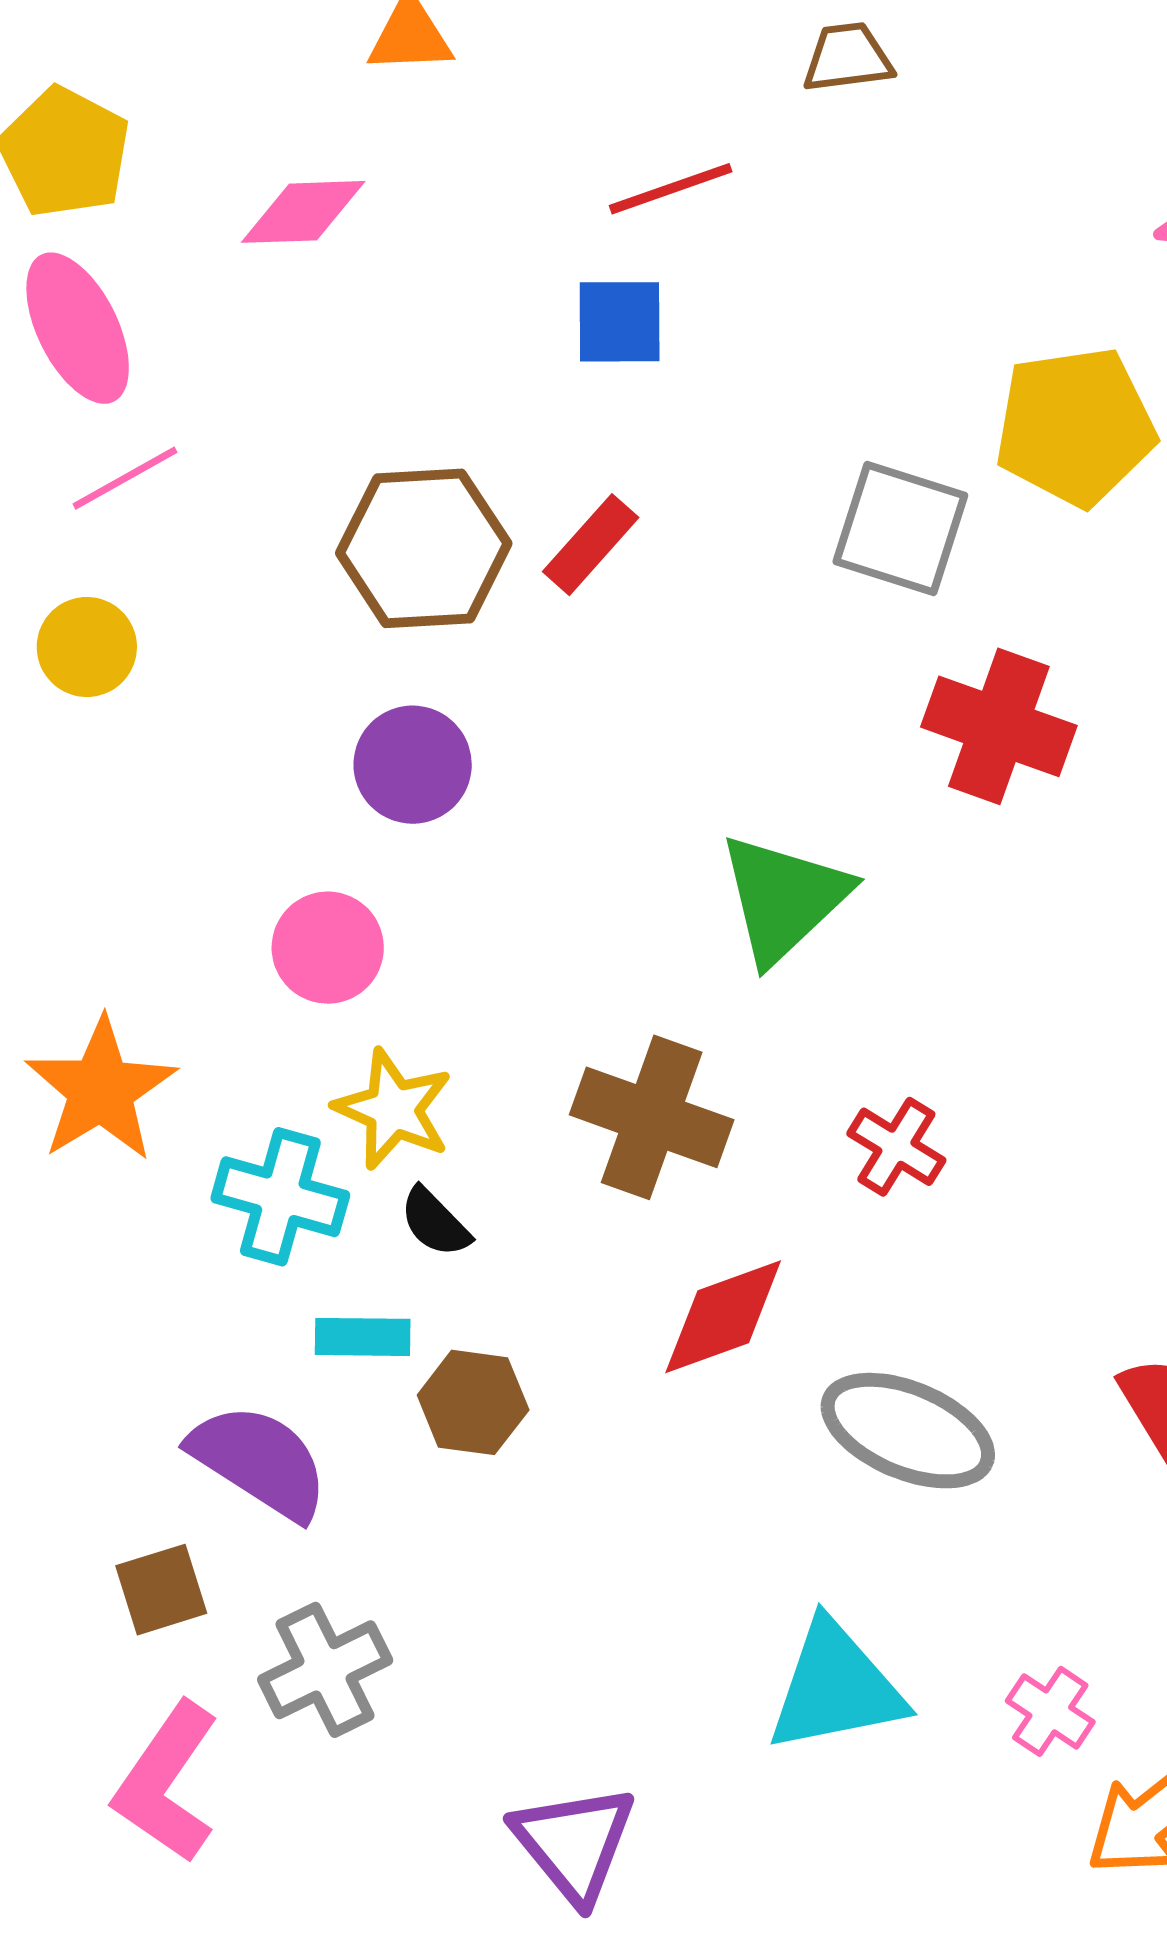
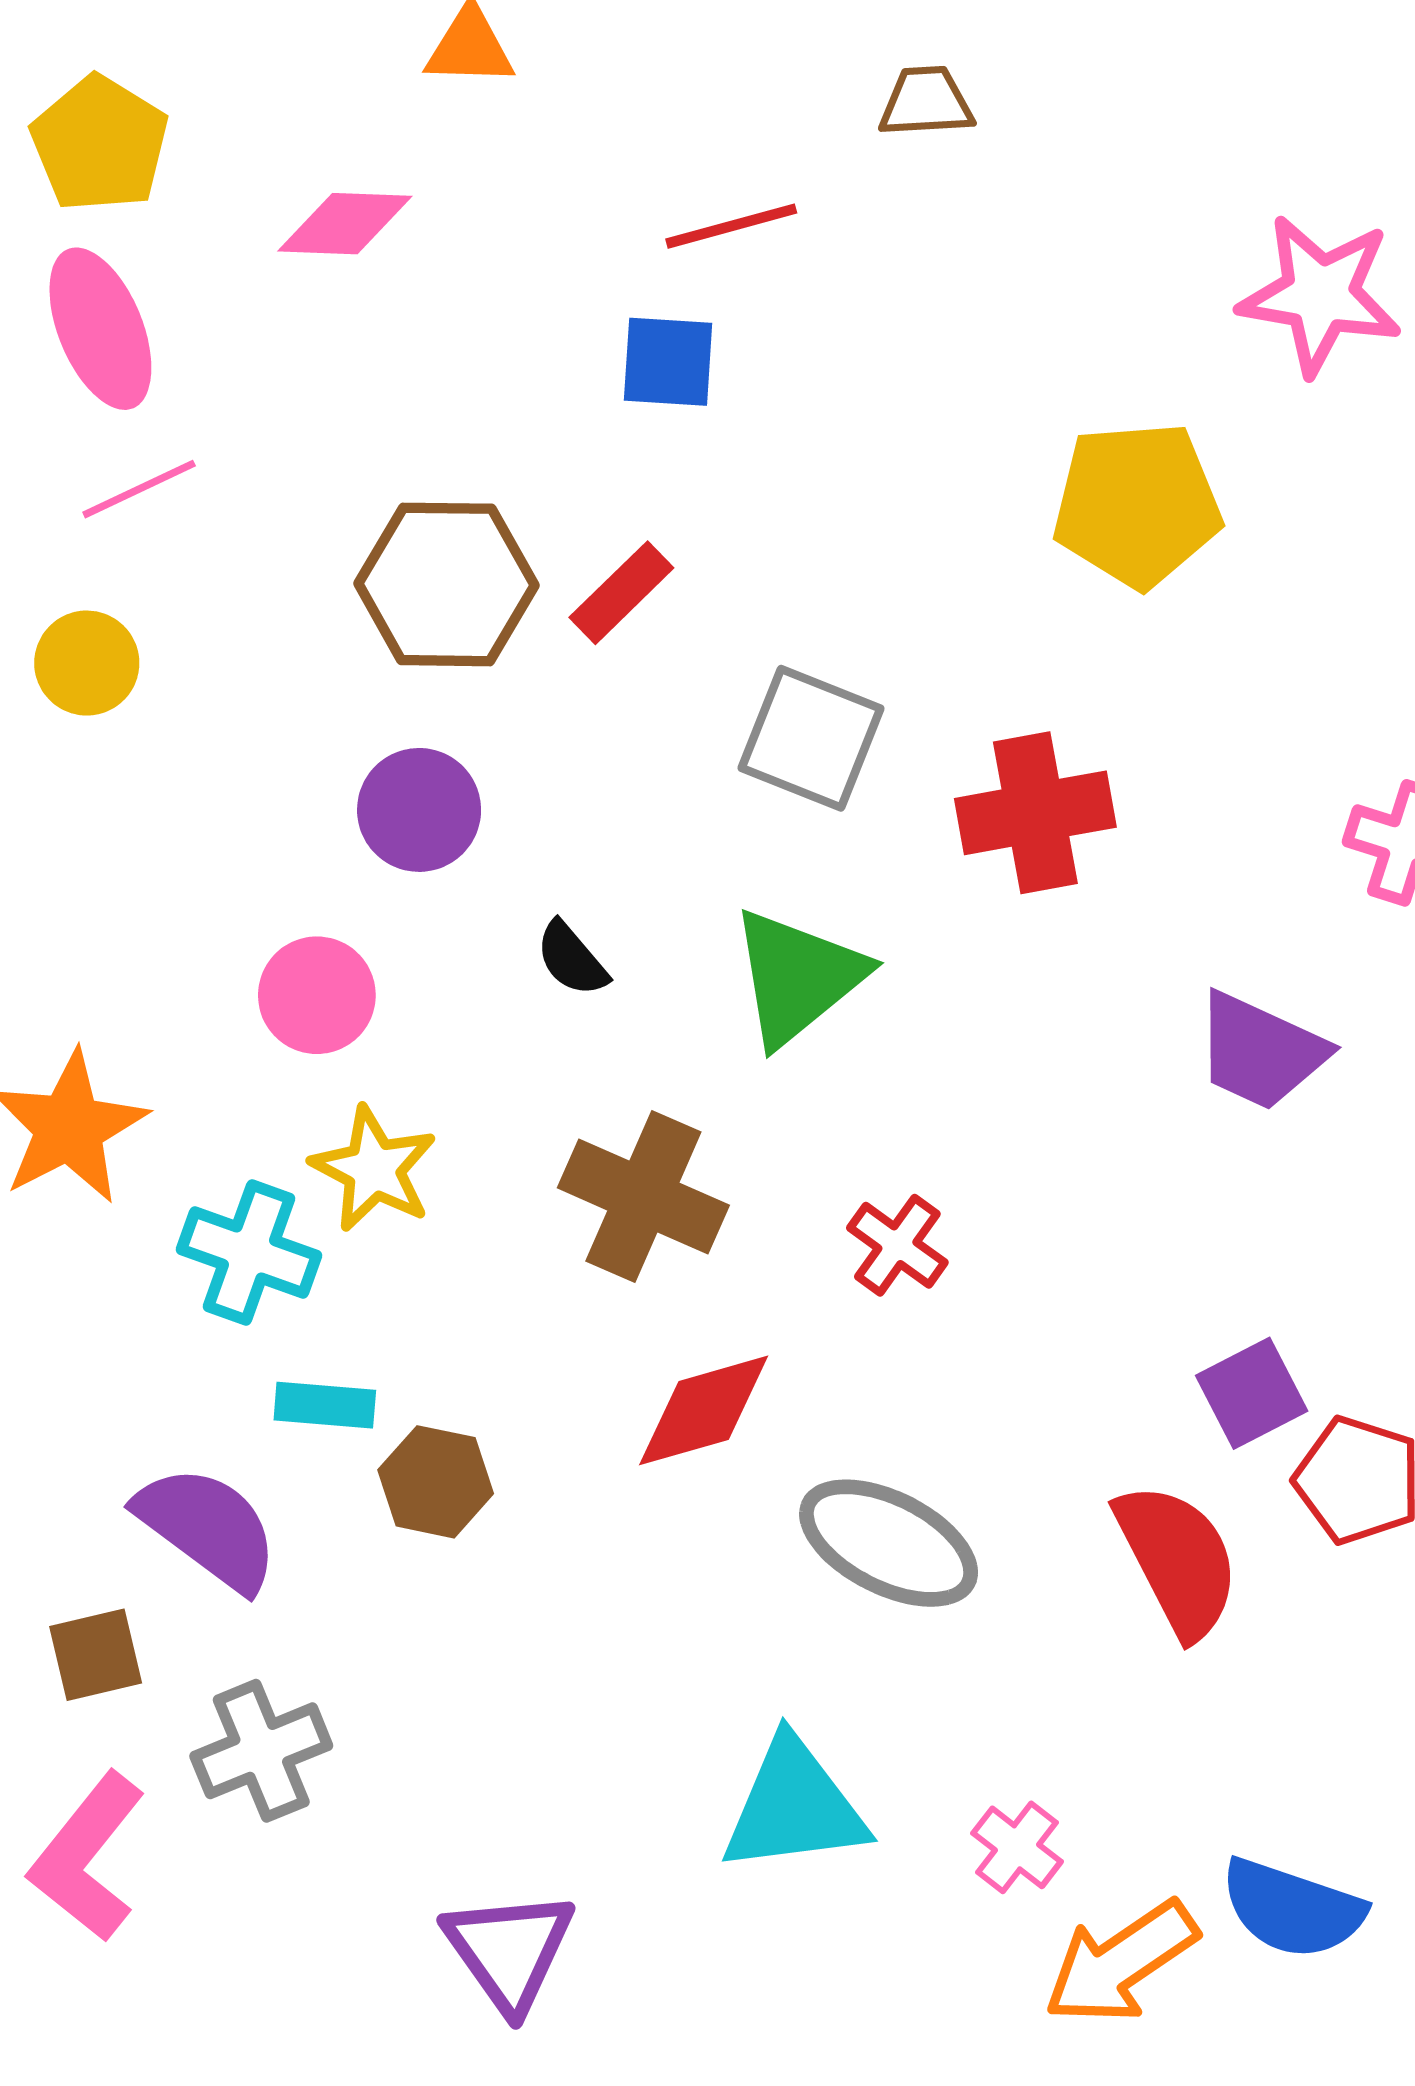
gray square: (900, 529) -> (811, 738), moved
red cross: (999, 726) -> (1035, 813), turned -34
black semicircle: (435, 1222) -> (572, 959), moved

